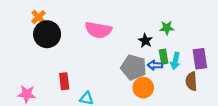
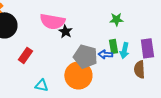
black star: (145, 41) -> (65, 31), moved
red rectangle: (64, 81) -> (25, 55), moved, turned 42
orange circle: (143, 88) -> (78, 75), moved, size x1.4

